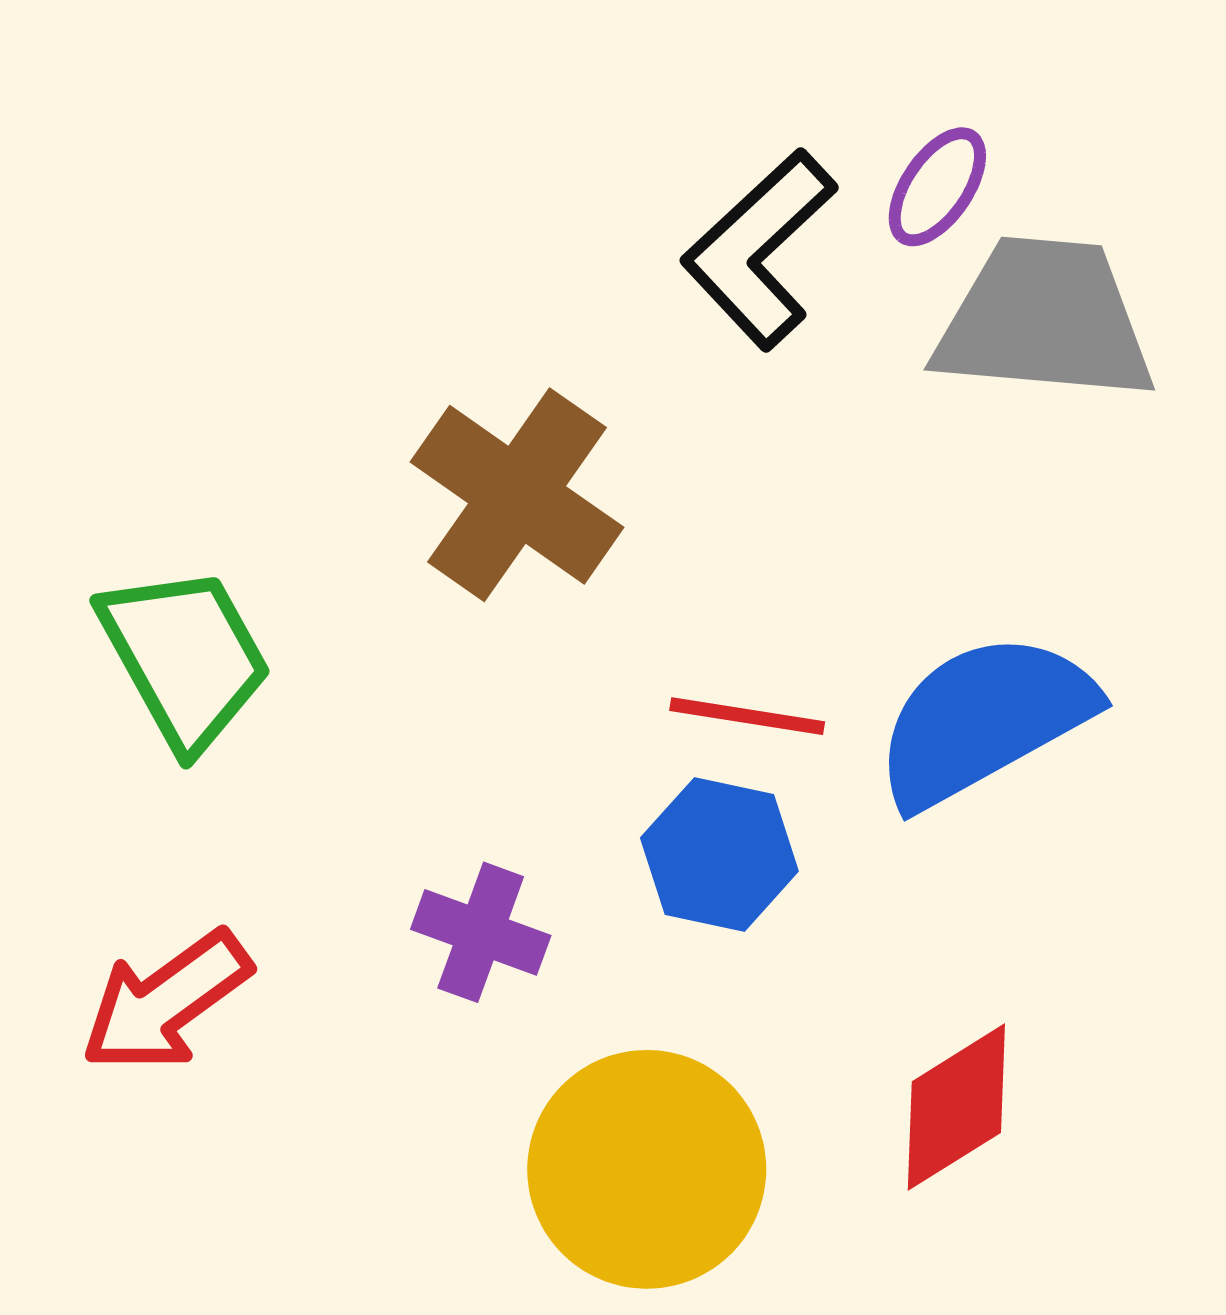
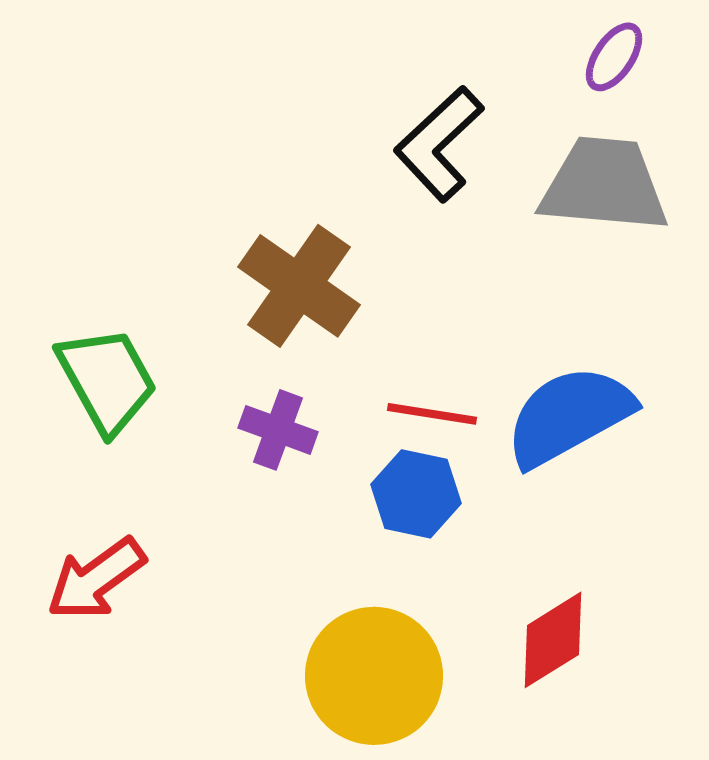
purple ellipse: (937, 187) -> (614, 57), moved
purple cross: (481, 932) -> (278, 430), moved

